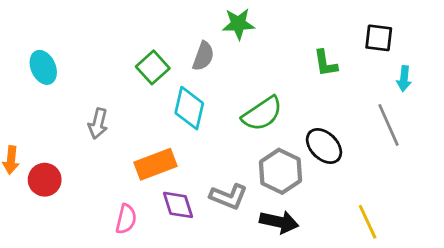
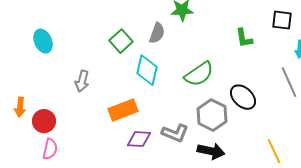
purple diamond: (178, 205) -> (139, 139), turned -70
pink semicircle: (126, 219) -> (50, 149), moved

